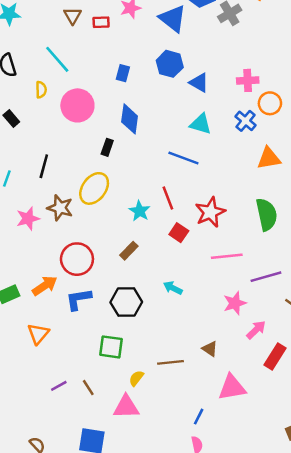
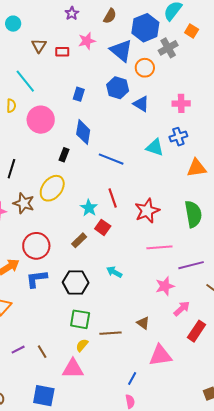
orange circle: (270, 103) -> (145, 68), moved
blue cross: (246, 121) -> (178, 137), turned 30
cyan triangle: (201, 124) -> (155, 147), moved
blue line: (183, 158) -> (111, 159), moved
red square: (179, 233) -> (103, 227), moved
green square: (111, 347) -> (80, 319), moved

